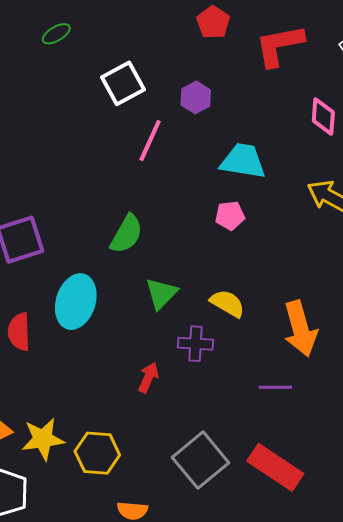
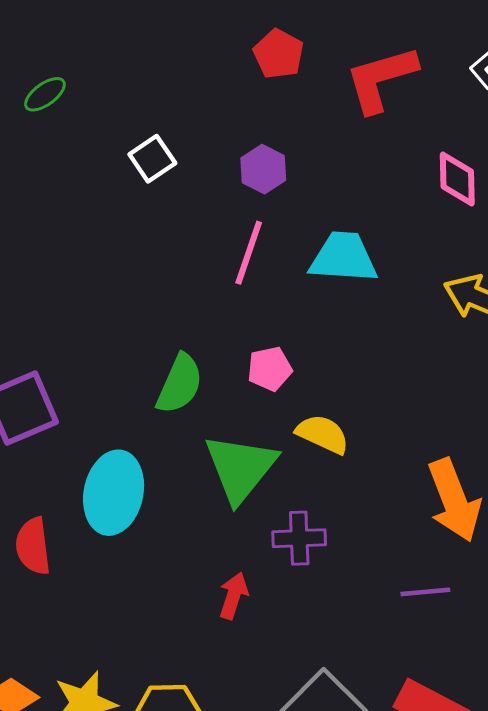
white square: (123, 83) -> (152, 159), size x0.7
pink line: (150, 141) -> (249, 253), moved
pink pentagon: (230, 216) -> (270, 369), moved
green triangle: (161, 293) -> (240, 468), size x1.5
yellow semicircle: (228, 303) -> (323, 434), moved

